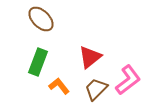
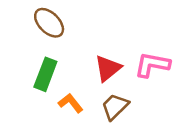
pink L-shape: (128, 80) -> (152, 65), moved, turned -132

